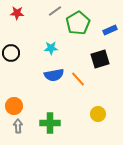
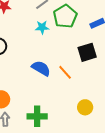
cyan star: (51, 48) -> (42, 27), moved
blue semicircle: (54, 75) -> (41, 68), turned -138

